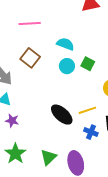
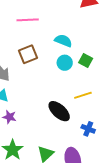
brown square: (30, 58) -> (28, 54), turned 30
yellow line: (87, 110) -> (83, 95), moved

